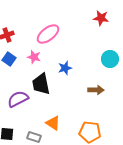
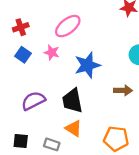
blue star: (65, 68) -> (87, 65), size x1.6
black trapezoid: (41, 84) -> (72, 101), moved

